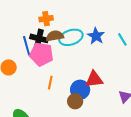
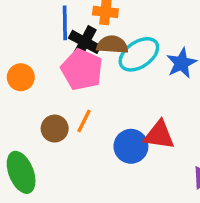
cyan ellipse: (71, 37) -> (139, 54), turned -30
blue line: (27, 46) -> (65, 23), moved
brown circle: (75, 101) -> (55, 129), moved

